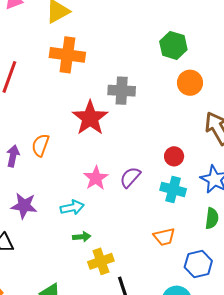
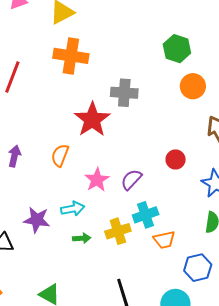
orange semicircle: (40, 145) -> (60, 155), moved
cyan cross: (173, 189) -> (146, 215), moved, turned -35
purple star: (24, 206) -> (37, 220), moved
yellow cross: (101, 261) -> (118, 231), moved

